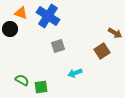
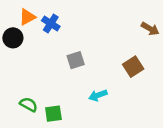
orange triangle: (21, 13) -> (27, 17), turned -48
blue cross: (48, 16) -> (51, 24), moved, size x0.6
brown arrow: (115, 33) -> (150, 29), moved

